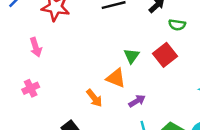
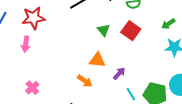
pink arrow: (36, 47) -> (26, 44), moved, turned 42
green triangle: (132, 56) -> (104, 30), moved

